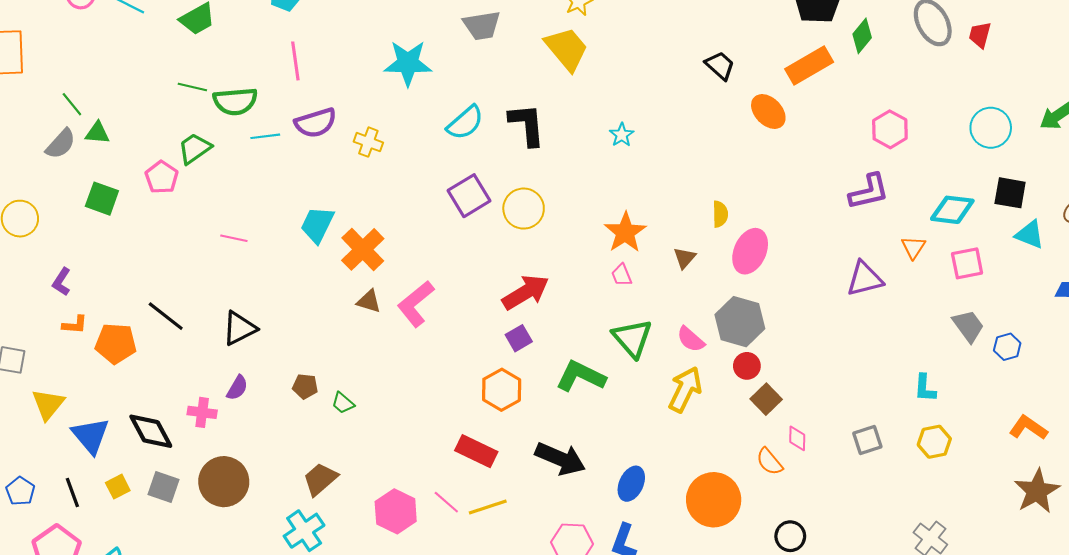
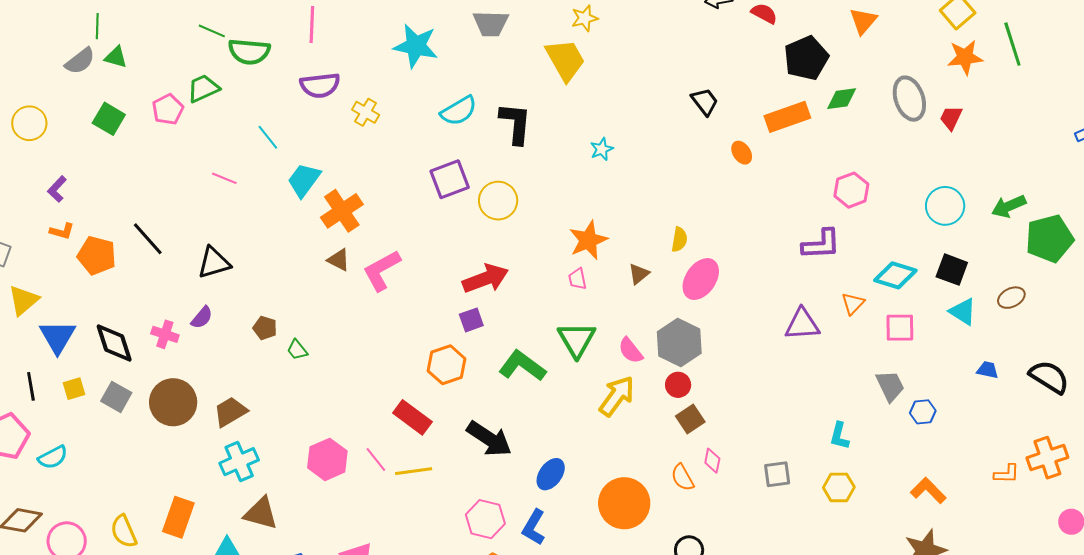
green diamond: (862, 36) -> (842, 99), turned 32
green line: (72, 104) -> (97, 26), turned 30
orange ellipse: (768, 111) -> (742, 153), size x0.7
cyan line: (265, 136) -> (268, 137), moved, turned 48
brown trapezoid: (320, 479) -> (230, 412), moved

